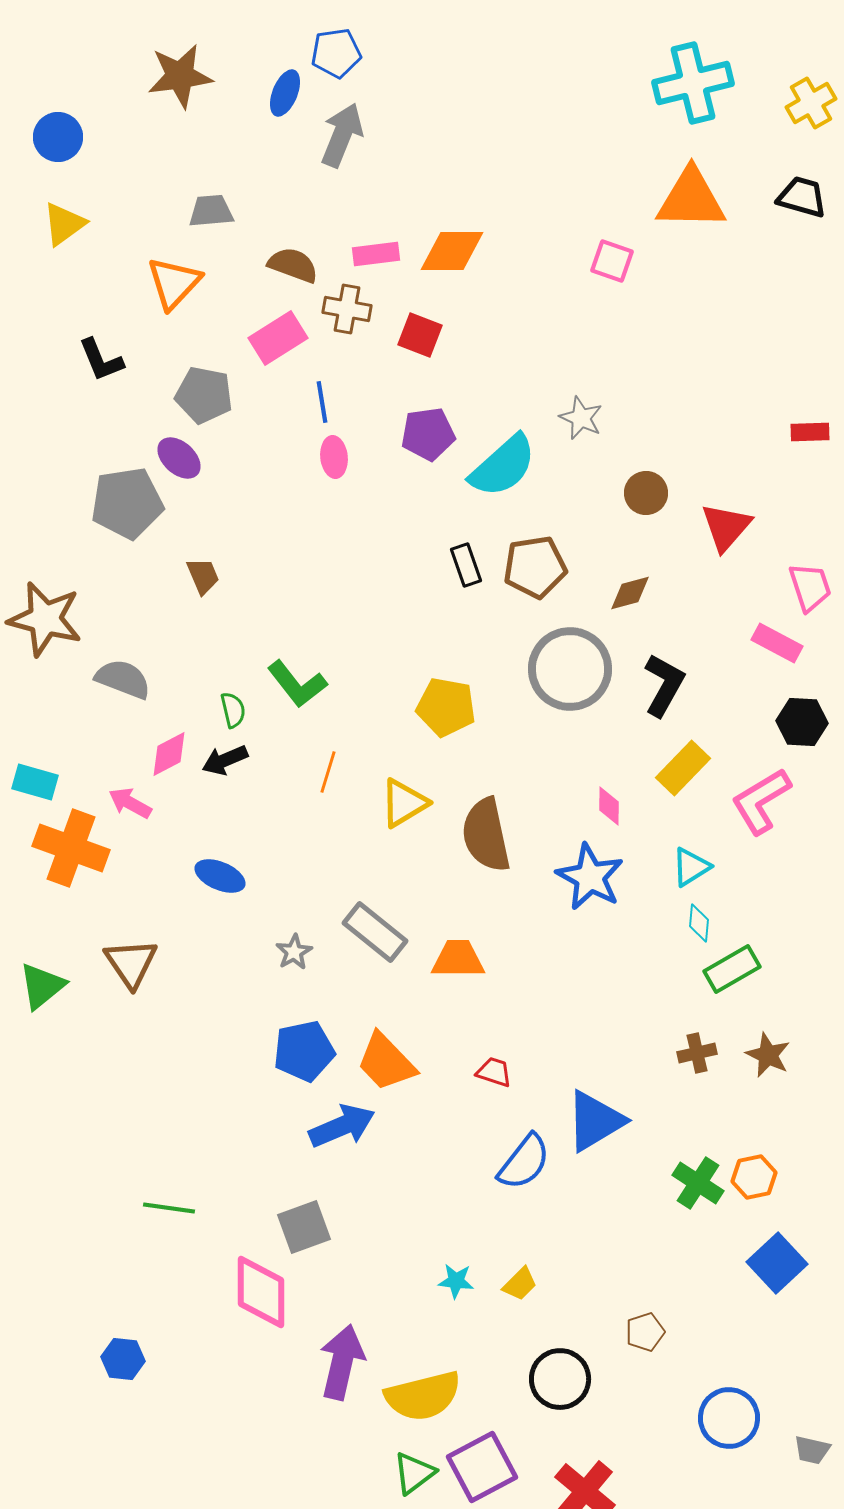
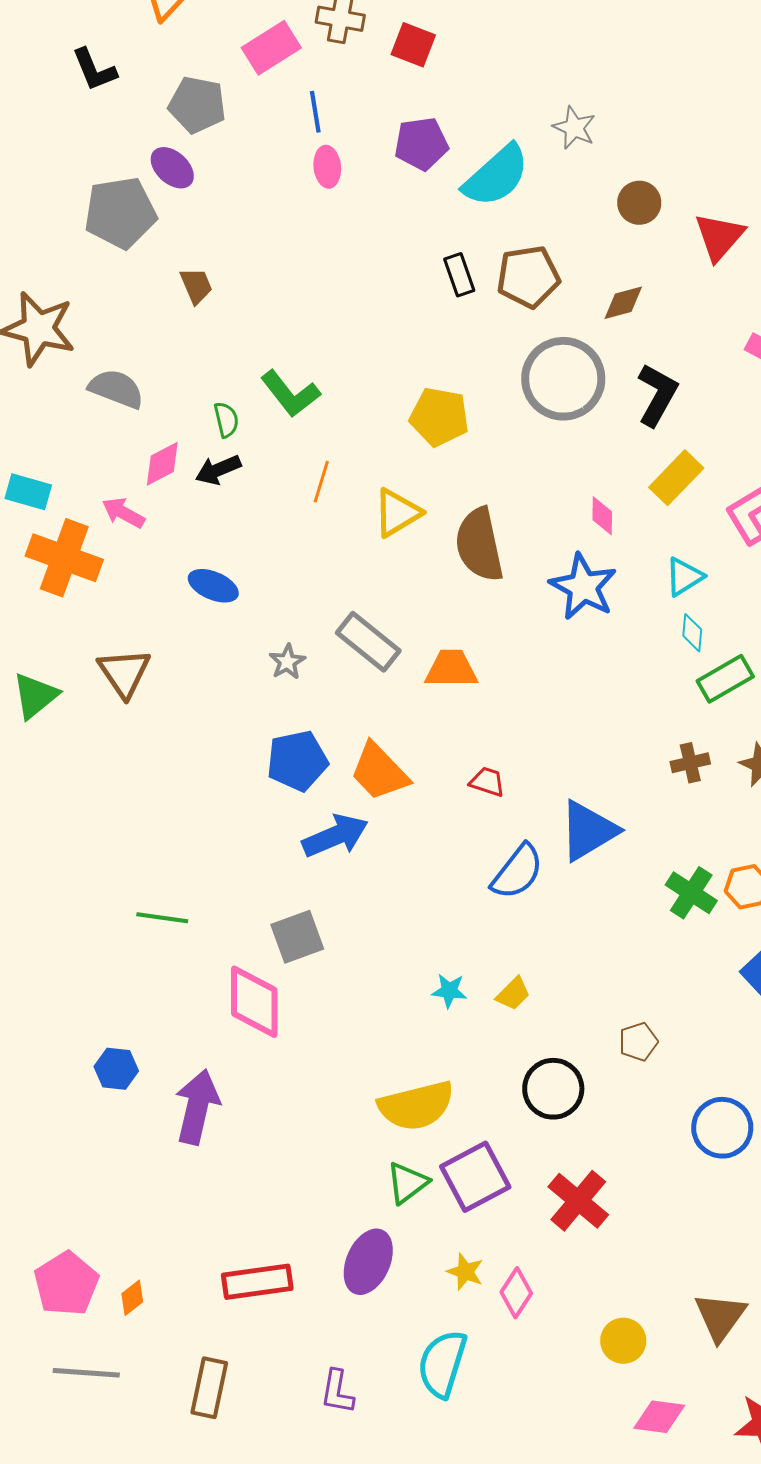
purple arrow: (342, 1362) -> (197, 1107), moved

